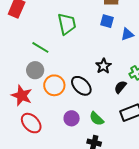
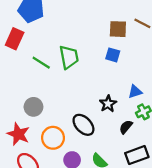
blue triangle: (127, 34) -> (135, 92), moved
green line: (40, 47) -> (41, 63), moved
orange circle: (54, 85) -> (53, 138), moved

